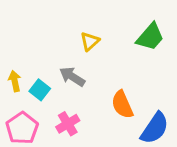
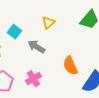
cyan square: (40, 90) -> (14, 32), moved

